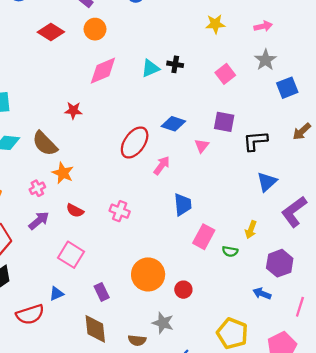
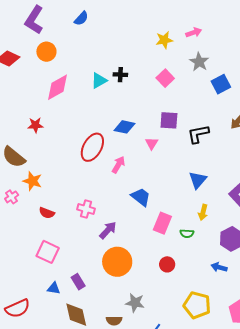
yellow star: (215, 24) -> (164, 40), moved
blue triangle: (267, 182) -> (198, 180), moved
blue trapezoid: (183, 205) -> (141, 197), turned -40
purple arrow: (39, 221) -> (108, 230), moved
red circle: (183, 290) -> (167, 264), moved
blue triangle: (56, 294) -> (54, 288), moved, turned 40

